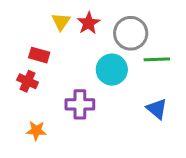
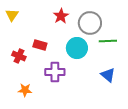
yellow triangle: (61, 22) -> (12, 15), moved
red rectangle: (39, 55) -> (40, 45), moved

